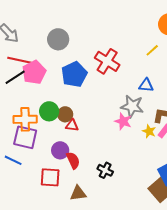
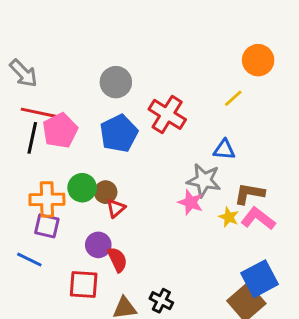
gray circle: (58, 39) -> (116, 82), moved
black line: (15, 77) -> (32, 138), turned -45
red triangle: (72, 125) -> (116, 208), turned -48
purple square: (25, 137) -> (47, 226), size x0.7
black cross: (105, 170) -> (161, 301), moved

